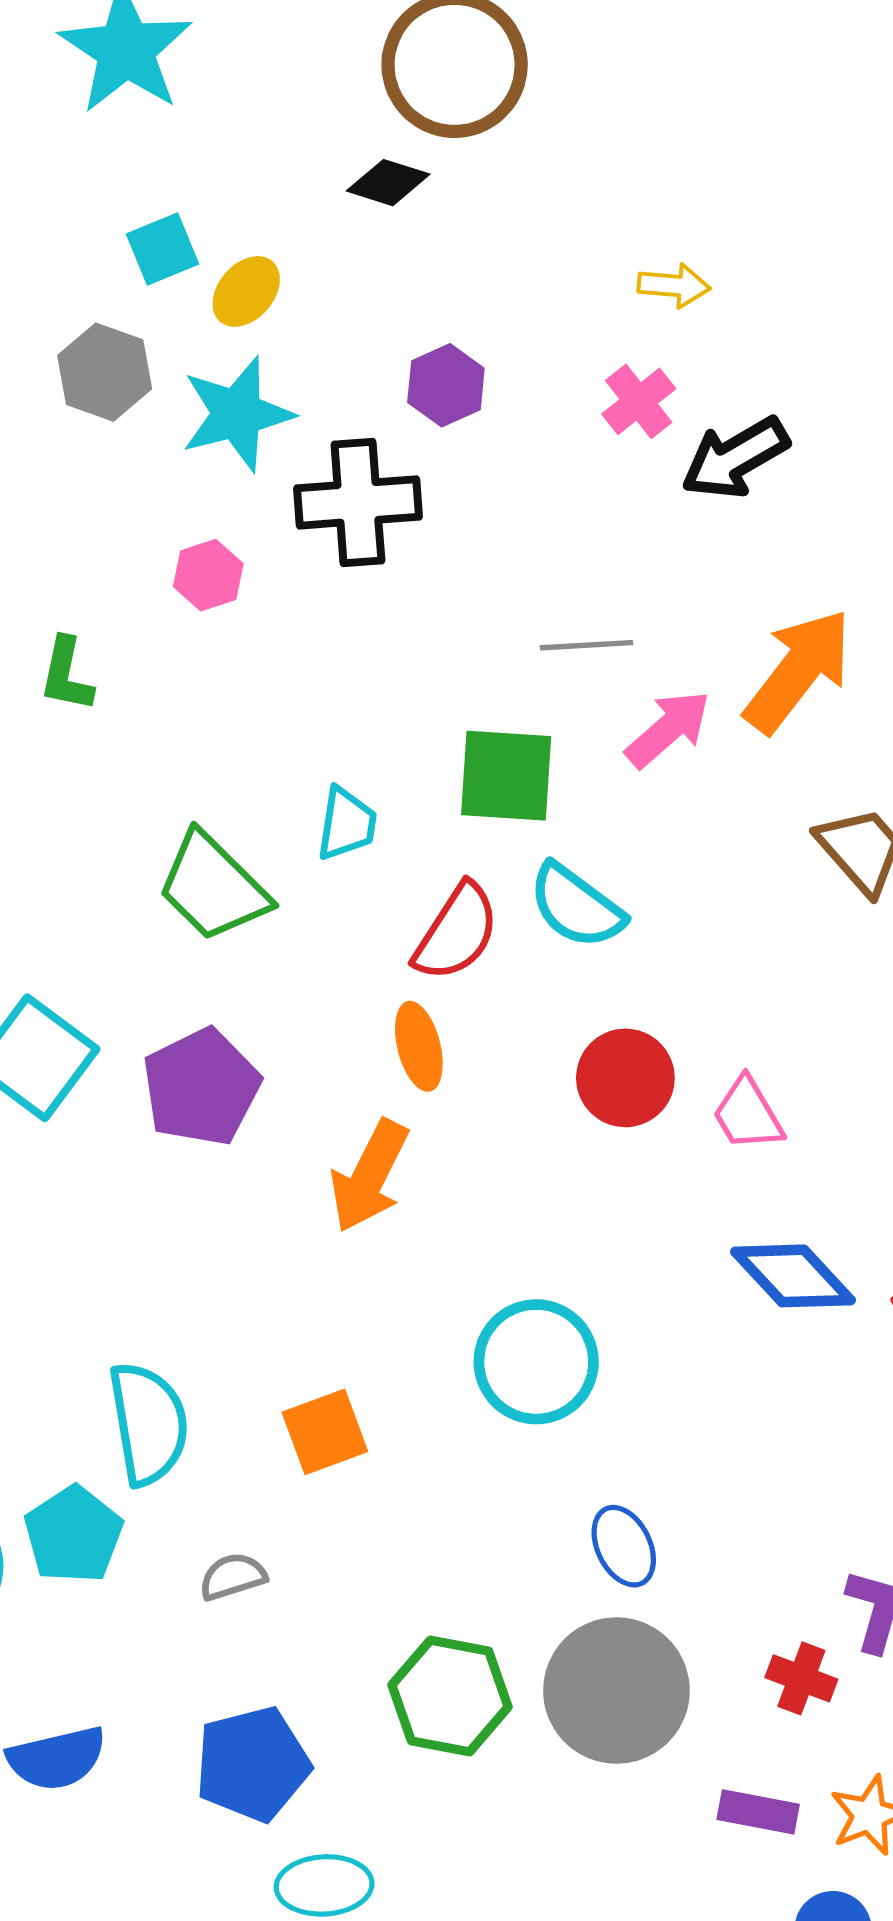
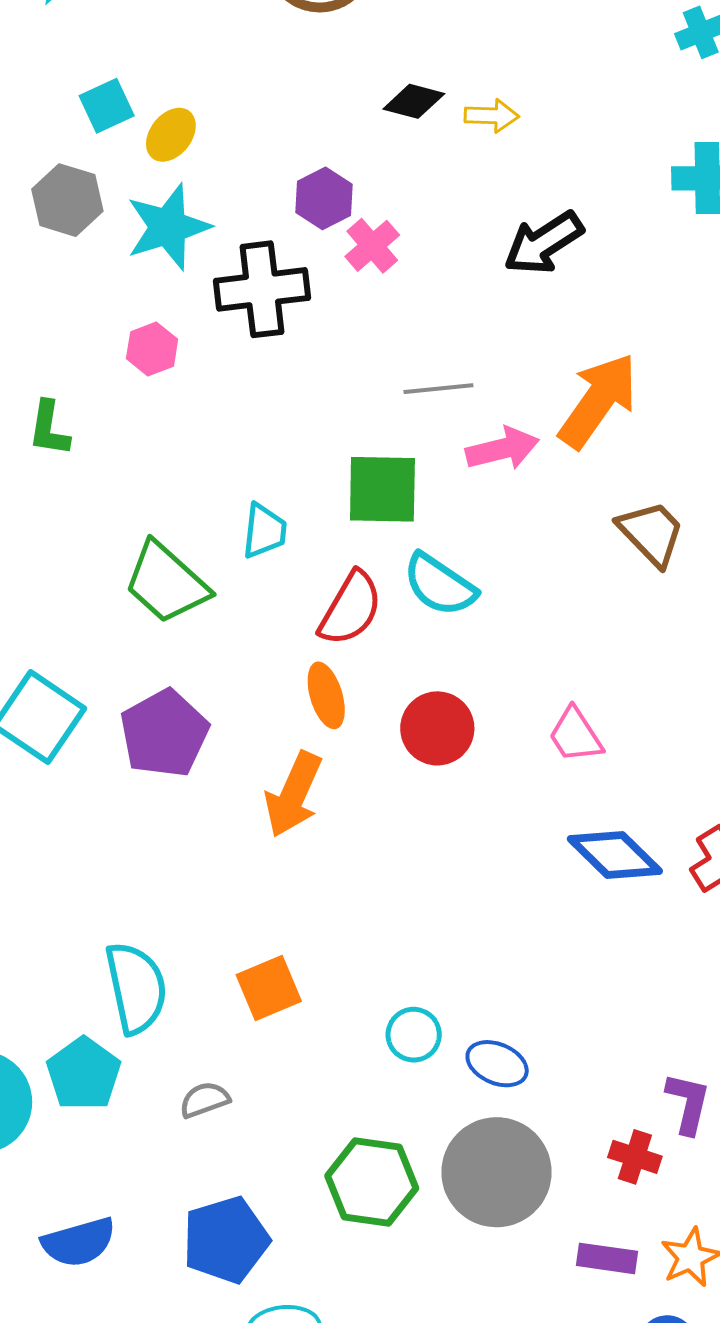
black diamond: (388, 183) -> (414, 101), moved
pink cross: (639, 401) -> (372, 246), moved
pink arrow: (668, 729) -> (502, 449), turned 30
red circle: (625, 1078) -> (437, 728), moved
cyan circle: (536, 1362) -> (414, 1035), moved, size x0.6
blue ellipse: (624, 1546) -> (497, 1064), turned -38

